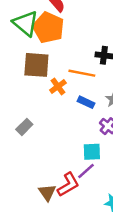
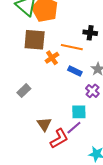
brown triangle: (47, 193) -> (44, 124), moved

